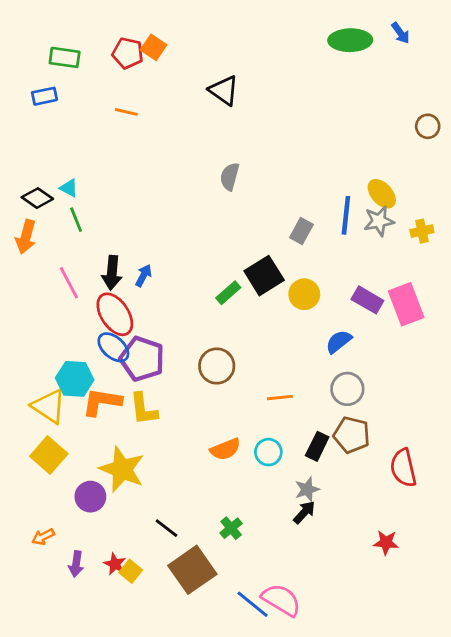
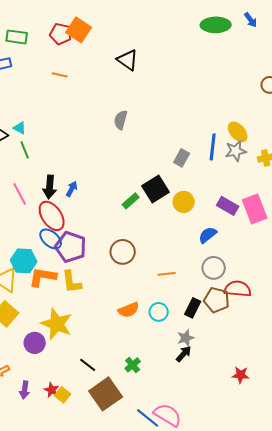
orange square: (154, 47) -> (79, 30), size x1.4
gray semicircle: (230, 177) -> (121, 120), moved
red semicircle: (403, 468) -> (238, 289), moved, turned 108

